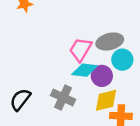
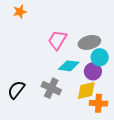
pink trapezoid: (81, 49) -> (57, 40), moved
purple circle: (102, 76) -> (93, 71), moved

